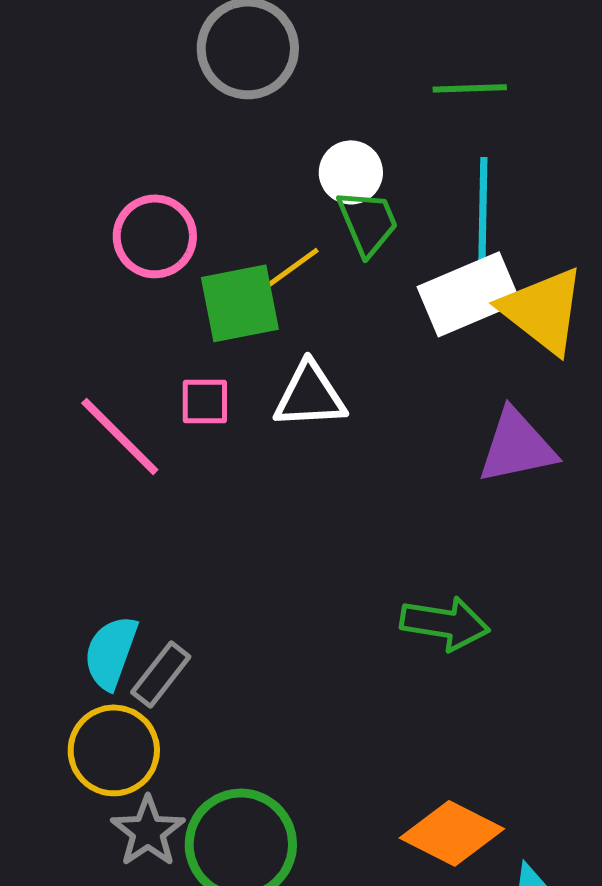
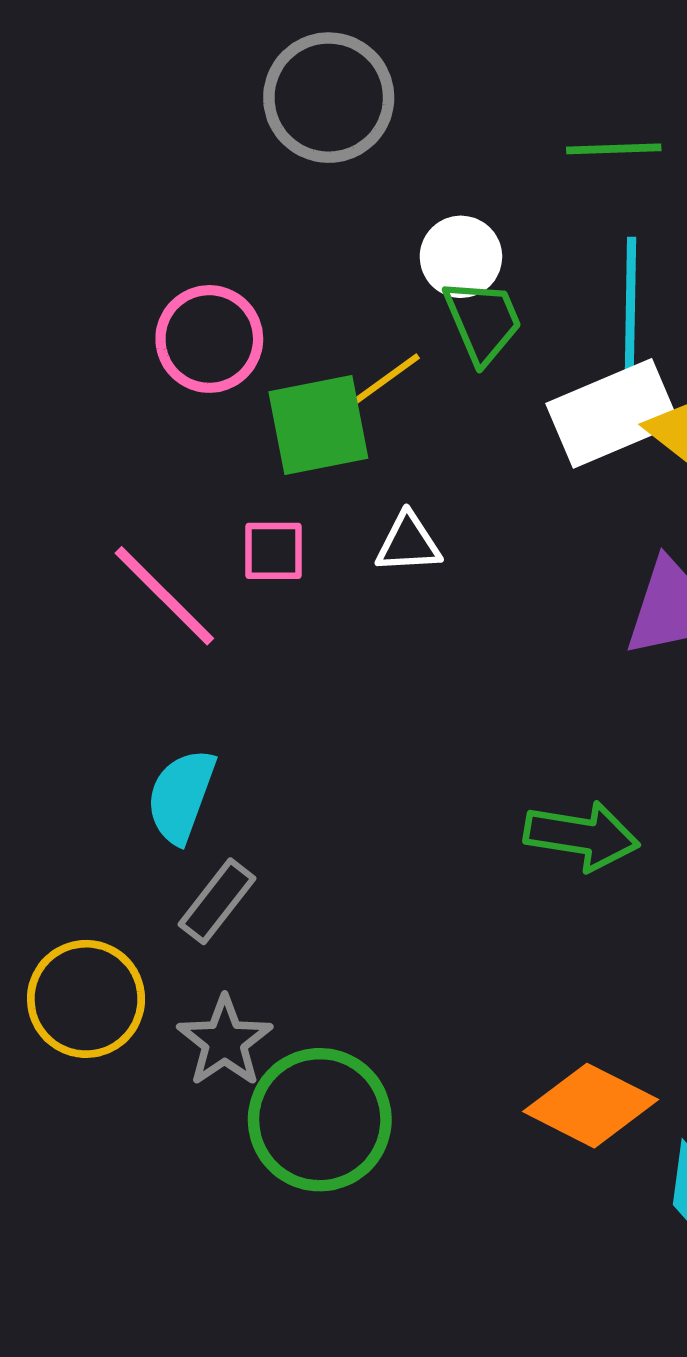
white triangle: (310, 395) -> (408, 543), size x0.7
cyan semicircle: (111, 652) -> (181, 796), moved
yellow circle: (114, 750) -> (86, 999), moved
gray star: (148, 831) -> (225, 1041), moved

